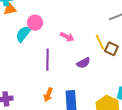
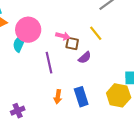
pink circle: (35, 23) -> (28, 30), size x1.6
brown square: (111, 49) -> (72, 43), moved

